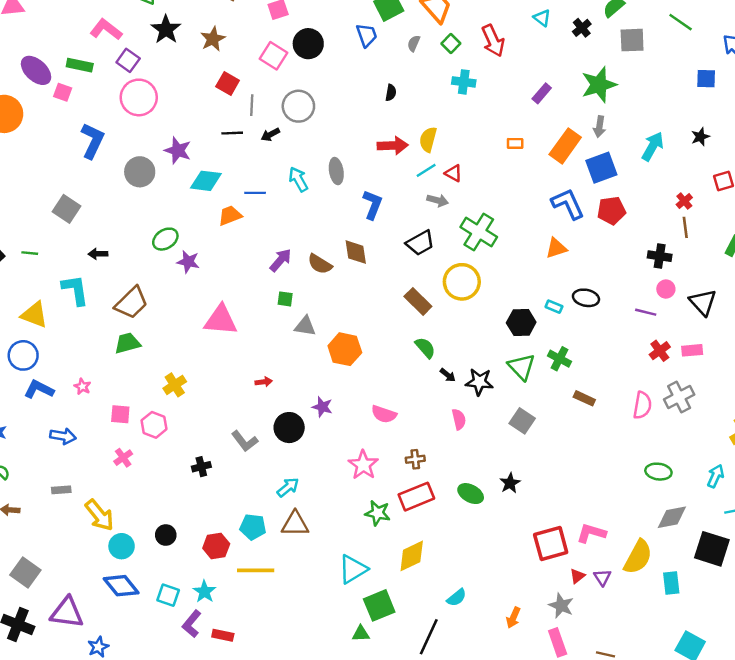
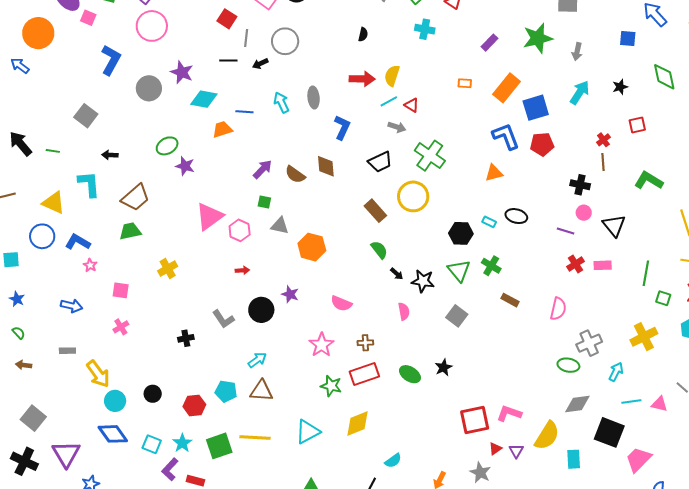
gray arrow: (599, 127) -> (577, 52), moved
pink triangle: (221, 320) -> (209, 216), turned -44
blue L-shape: (39, 389) -> (78, 242), moved
gray cross: (679, 397) -> (589, 343), moved
pink hexagon: (154, 425) -> (240, 230), moved
yellow line: (256, 570) -> (255, 437), moved
green square: (379, 605) -> (219, 446), moved
purple triangle: (67, 613) -> (66, 454), turned 48

